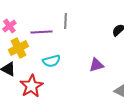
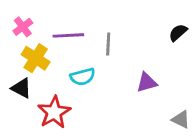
gray line: (65, 21) -> (108, 44), moved
yellow cross: (18, 48) -> (36, 58), turned -30

